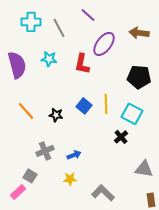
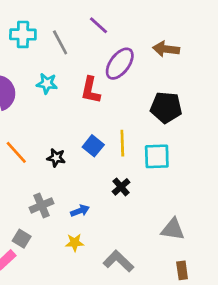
cyan square: (132, 114) -> (157, 156), turned -30
black cross: (121, 137) -> (121, 187), moved

